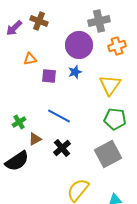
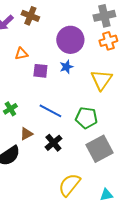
gray cross: (99, 21) -> (104, 16), moved
green pentagon: (115, 119) -> (86, 118), moved
green cross: (19, 122) -> (10, 109), moved

